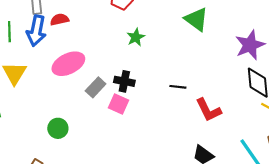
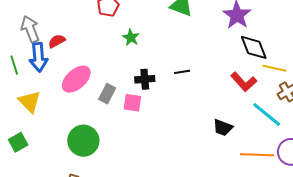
black cross: (124, 81) -> (145, 79), moved
red L-shape: (208, 110) -> (244, 82), moved
green circle: (58, 128) -> (83, 141), size x1.6

